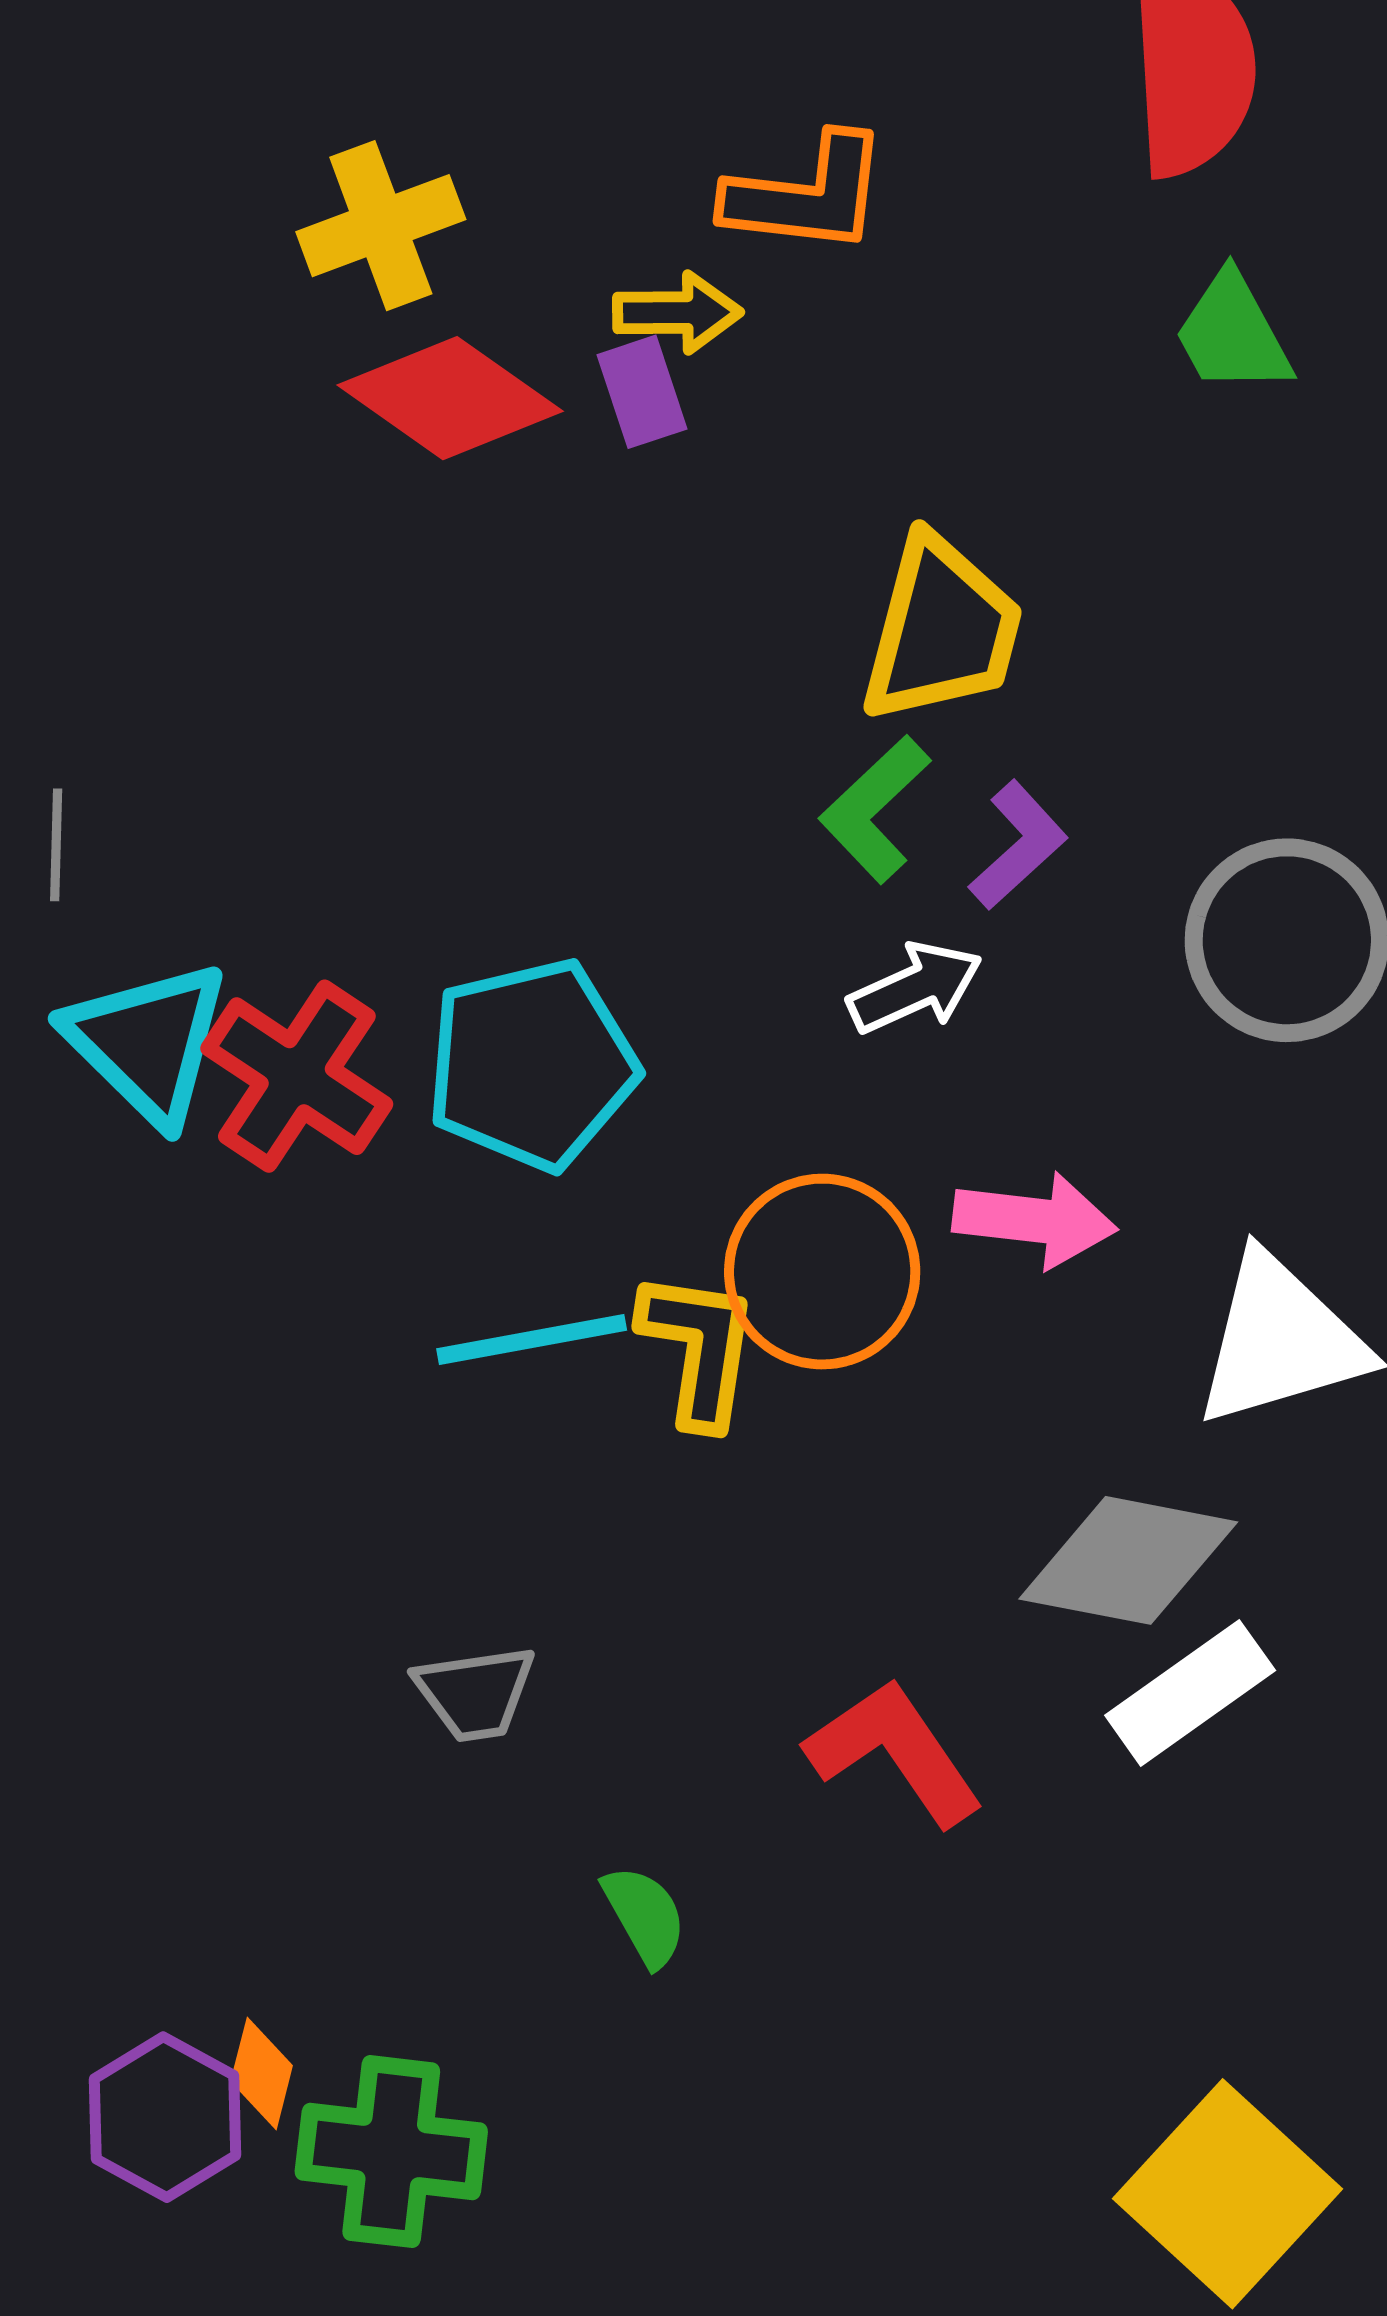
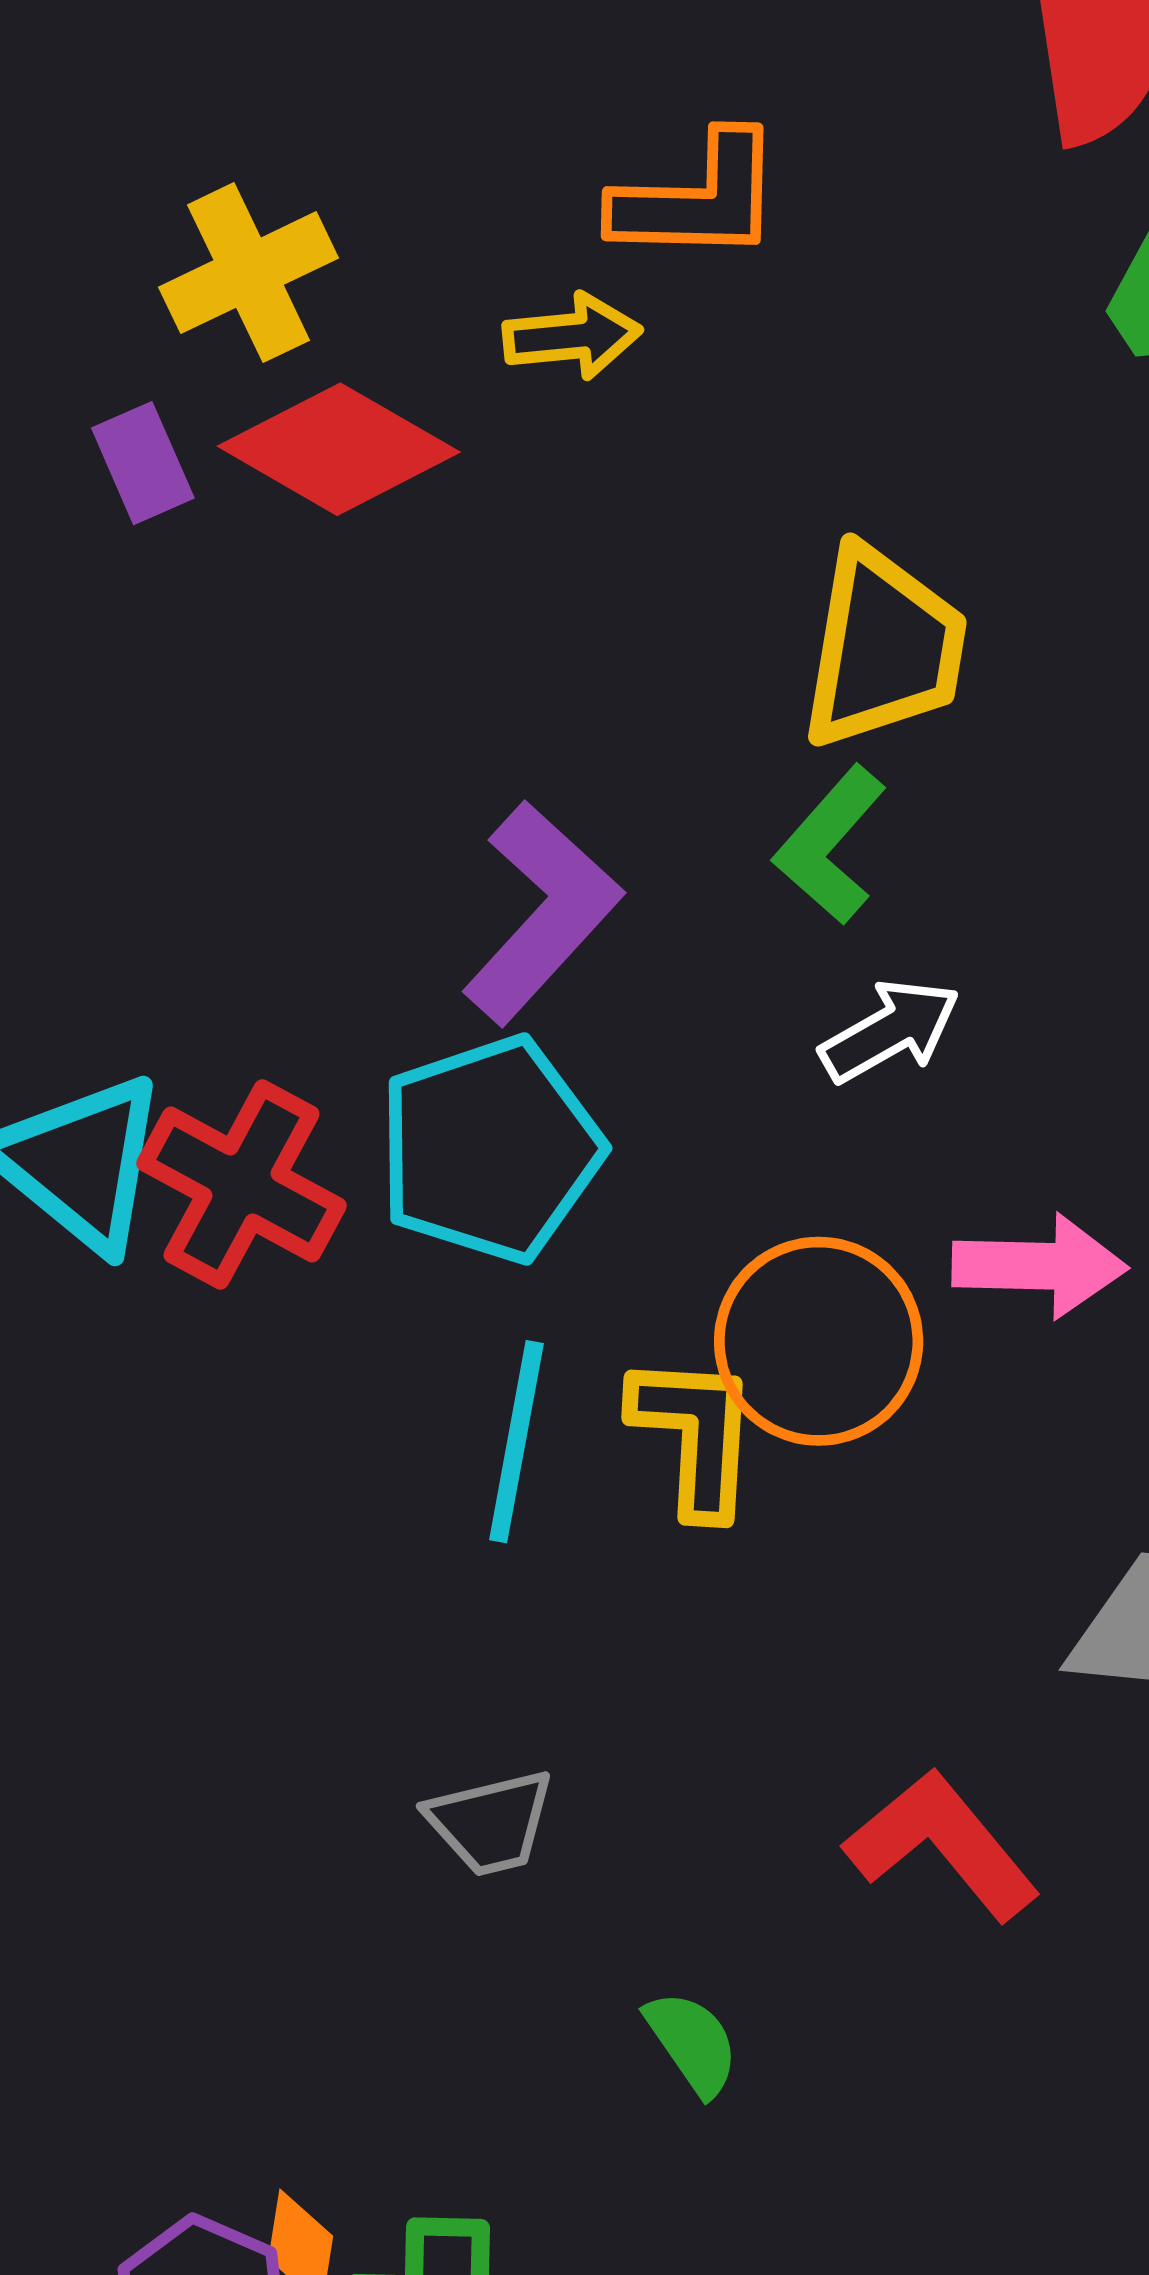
purple rectangle: (642, 392) -> (143, 463), moved
purple L-shape: (1018, 845) -> (542, 913), moved, size x1.6
cyan line: (532, 1340) -> (516, 1442), turned -64

